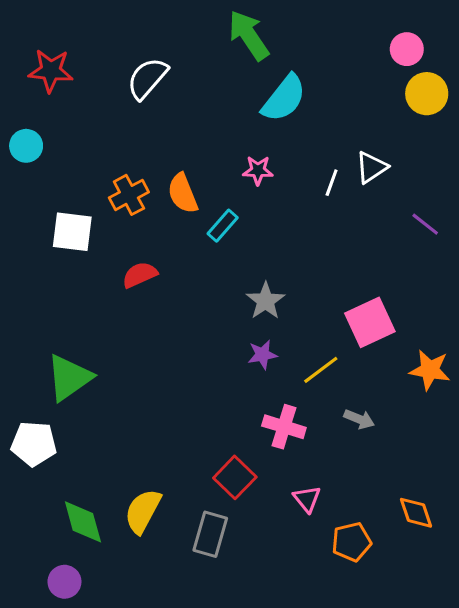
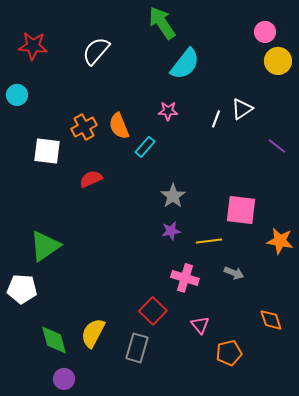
pink square: (370, 322) -> (241, 210), turned 32
yellow line: (321, 370) -> (209, 241), turned 30
orange diamond: (416, 513) -> (271, 320), moved
purple circle: (64, 582) -> (64, 379), moved

